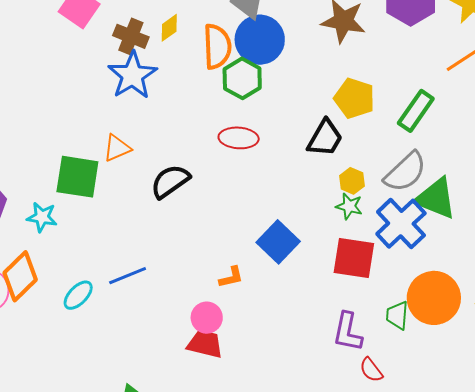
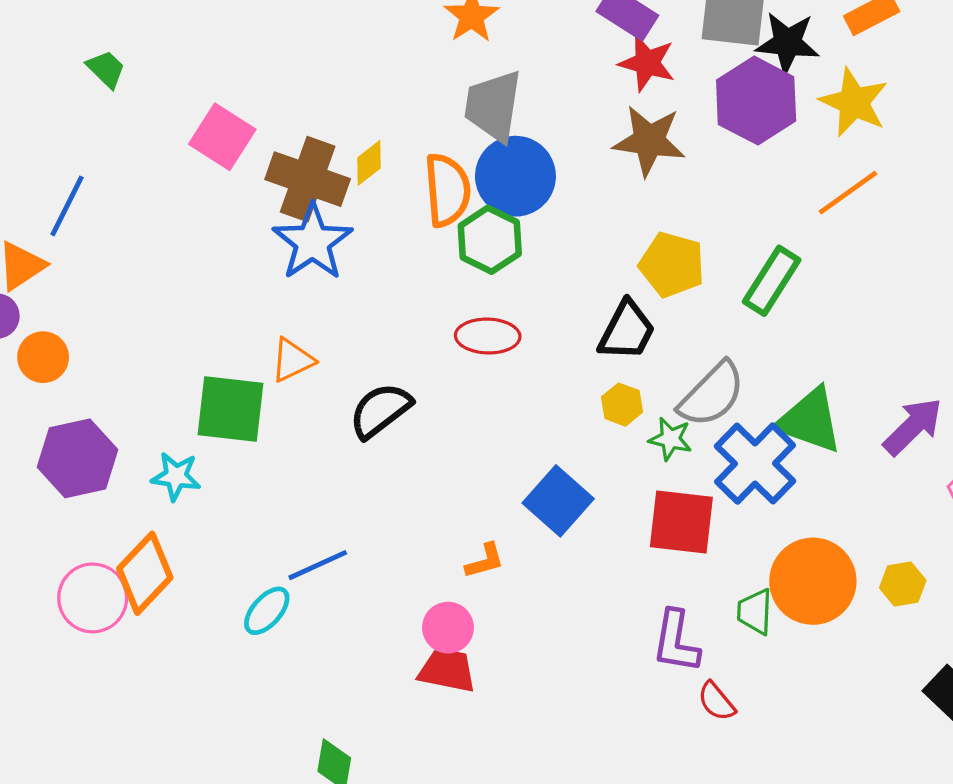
brown cross: (131, 36) -> (308, 179), size x1.4
gray semicircle: (405, 172) -> (712, 394), moved
yellow hexagon: (352, 181) -> (622, 405), moved
cyan ellipse: (78, 295) -> (267, 611), moved

